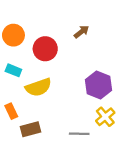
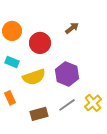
purple hexagon: (98, 85) -> (67, 74), moved
brown rectangle: (30, 129) -> (39, 114), moved
gray line: (79, 134) -> (67, 105), moved, turned -36

